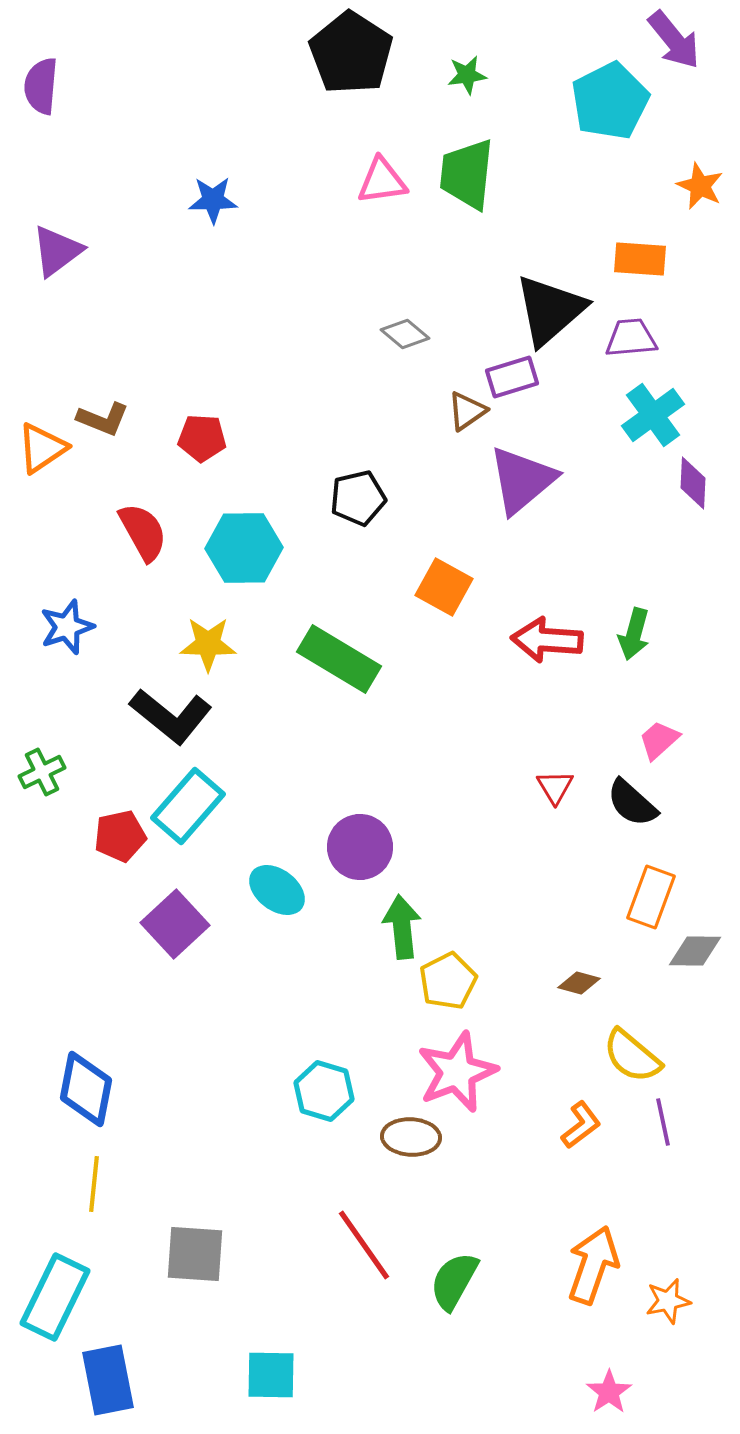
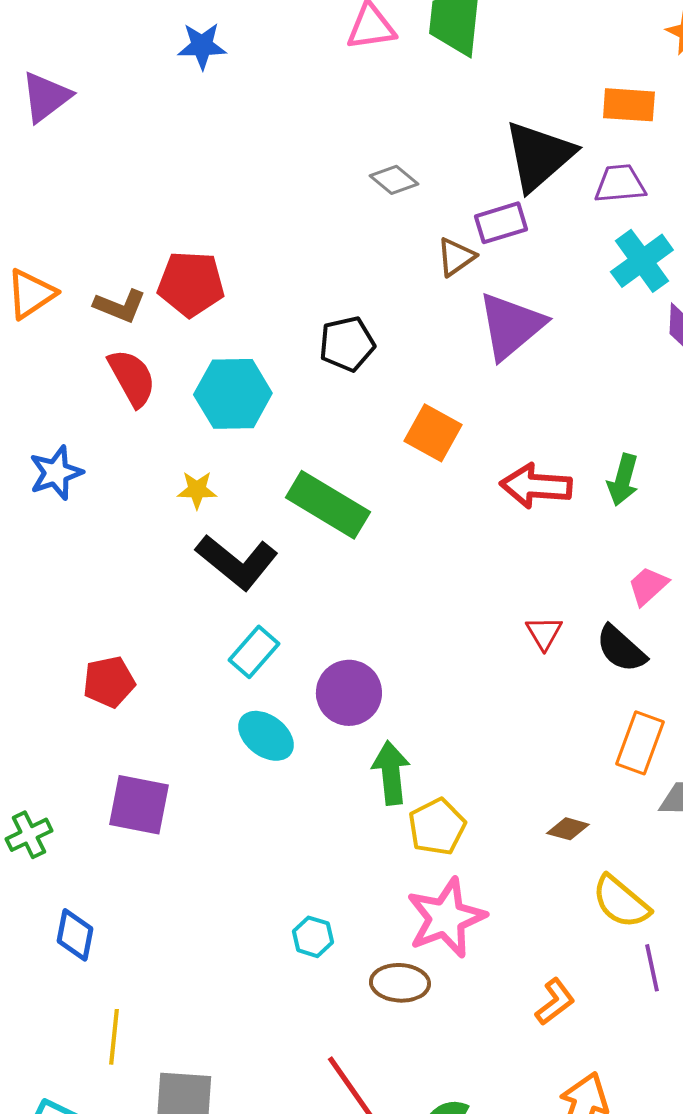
brown L-shape: (103, 419) -> (120, 306), moved
red pentagon: (202, 438) -> (191, 284), size x1.4
yellow star: (208, 644) -> (197, 490), size x0.7
black L-shape: (171, 716) -> (237, 562), moved
green cross: (42, 772) -> (29, 835), moved
cyan rectangle: (188, 806) -> (254, 652), moved, size x0.7
purple square: (175, 924) -> (139, 805), moved, turned -36
blue diamond: (86, 1089) -> (75, 935), size x0.7
cyan hexagon: (324, 1091) -> (313, 937), size x0.7
orange L-shape: (581, 1125) -> (555, 1002), moved
yellow line: (94, 1184) -> (114, 1037), moved

